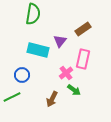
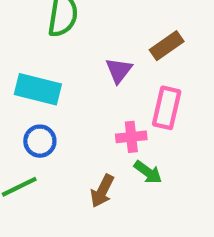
cyan rectangle: (38, 50) -> (38, 89), moved
pink cross: (66, 73) -> (131, 137), turned 32

